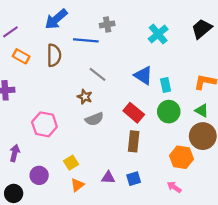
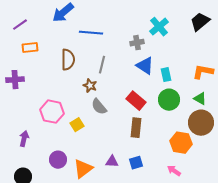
gray cross: (107, 24) -> (137, 43), moved
brown semicircle: (54, 55) -> (68, 60), moved
orange rectangle: (21, 56) -> (30, 48), turned -35
gray line: (98, 74) -> (102, 65), turned 66
gray semicircle: (94, 119) -> (99, 107), turned 72
yellow square: (71, 163) -> (77, 125), moved
purple circle: (39, 175) -> (58, 160), moved
orange triangle: (77, 185) -> (83, 169), size x1.5

